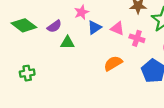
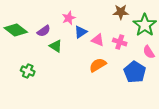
pink triangle: (117, 29) -> (98, 40), moved
green triangle: (67, 43) -> (56, 46), turned 32
green cross: (27, 73) -> (28, 71), moved, turned 32

